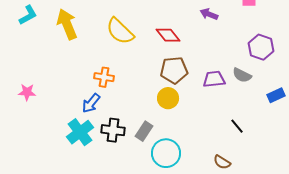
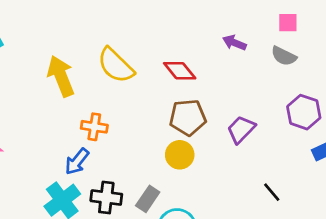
yellow arrow: (67, 24) -> (61, 76), moved
purple hexagon: (261, 47) -> (304, 112), moved
gray semicircle: (242, 75) -> (284, 56), moved
purple trapezoid: (214, 79) -> (241, 129), turned -40

